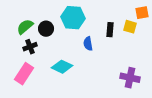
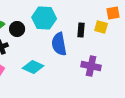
blue semicircle: (88, 44) -> (59, 44), size x1.6
purple cross: (130, 78) -> (91, 66), moved

